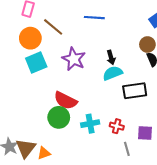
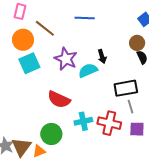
cyan semicircle: (113, 73) -> (88, 70), moved
green circle: (59, 117) -> (51, 134), moved
red cross: (117, 126) -> (109, 123), size x1.6
gray line: (127, 149) -> (130, 107), moved

